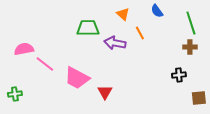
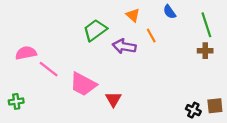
green trapezoid: (88, 28) -> (95, 30), turned -35
black cross: (179, 75) -> (193, 110), moved, turned 32

